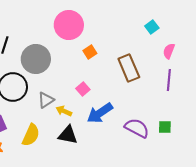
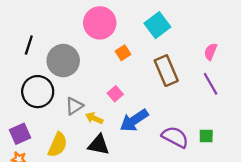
cyan square: (152, 27) -> (157, 25), moved, size x1.6
purple line: (169, 80) -> (211, 84), turned -35

